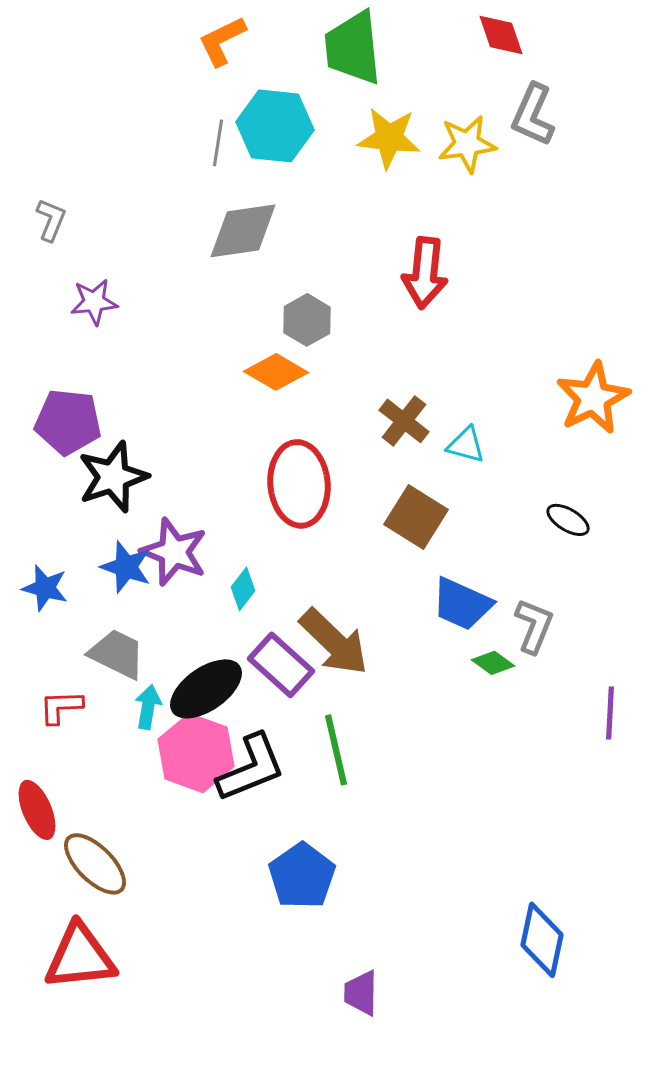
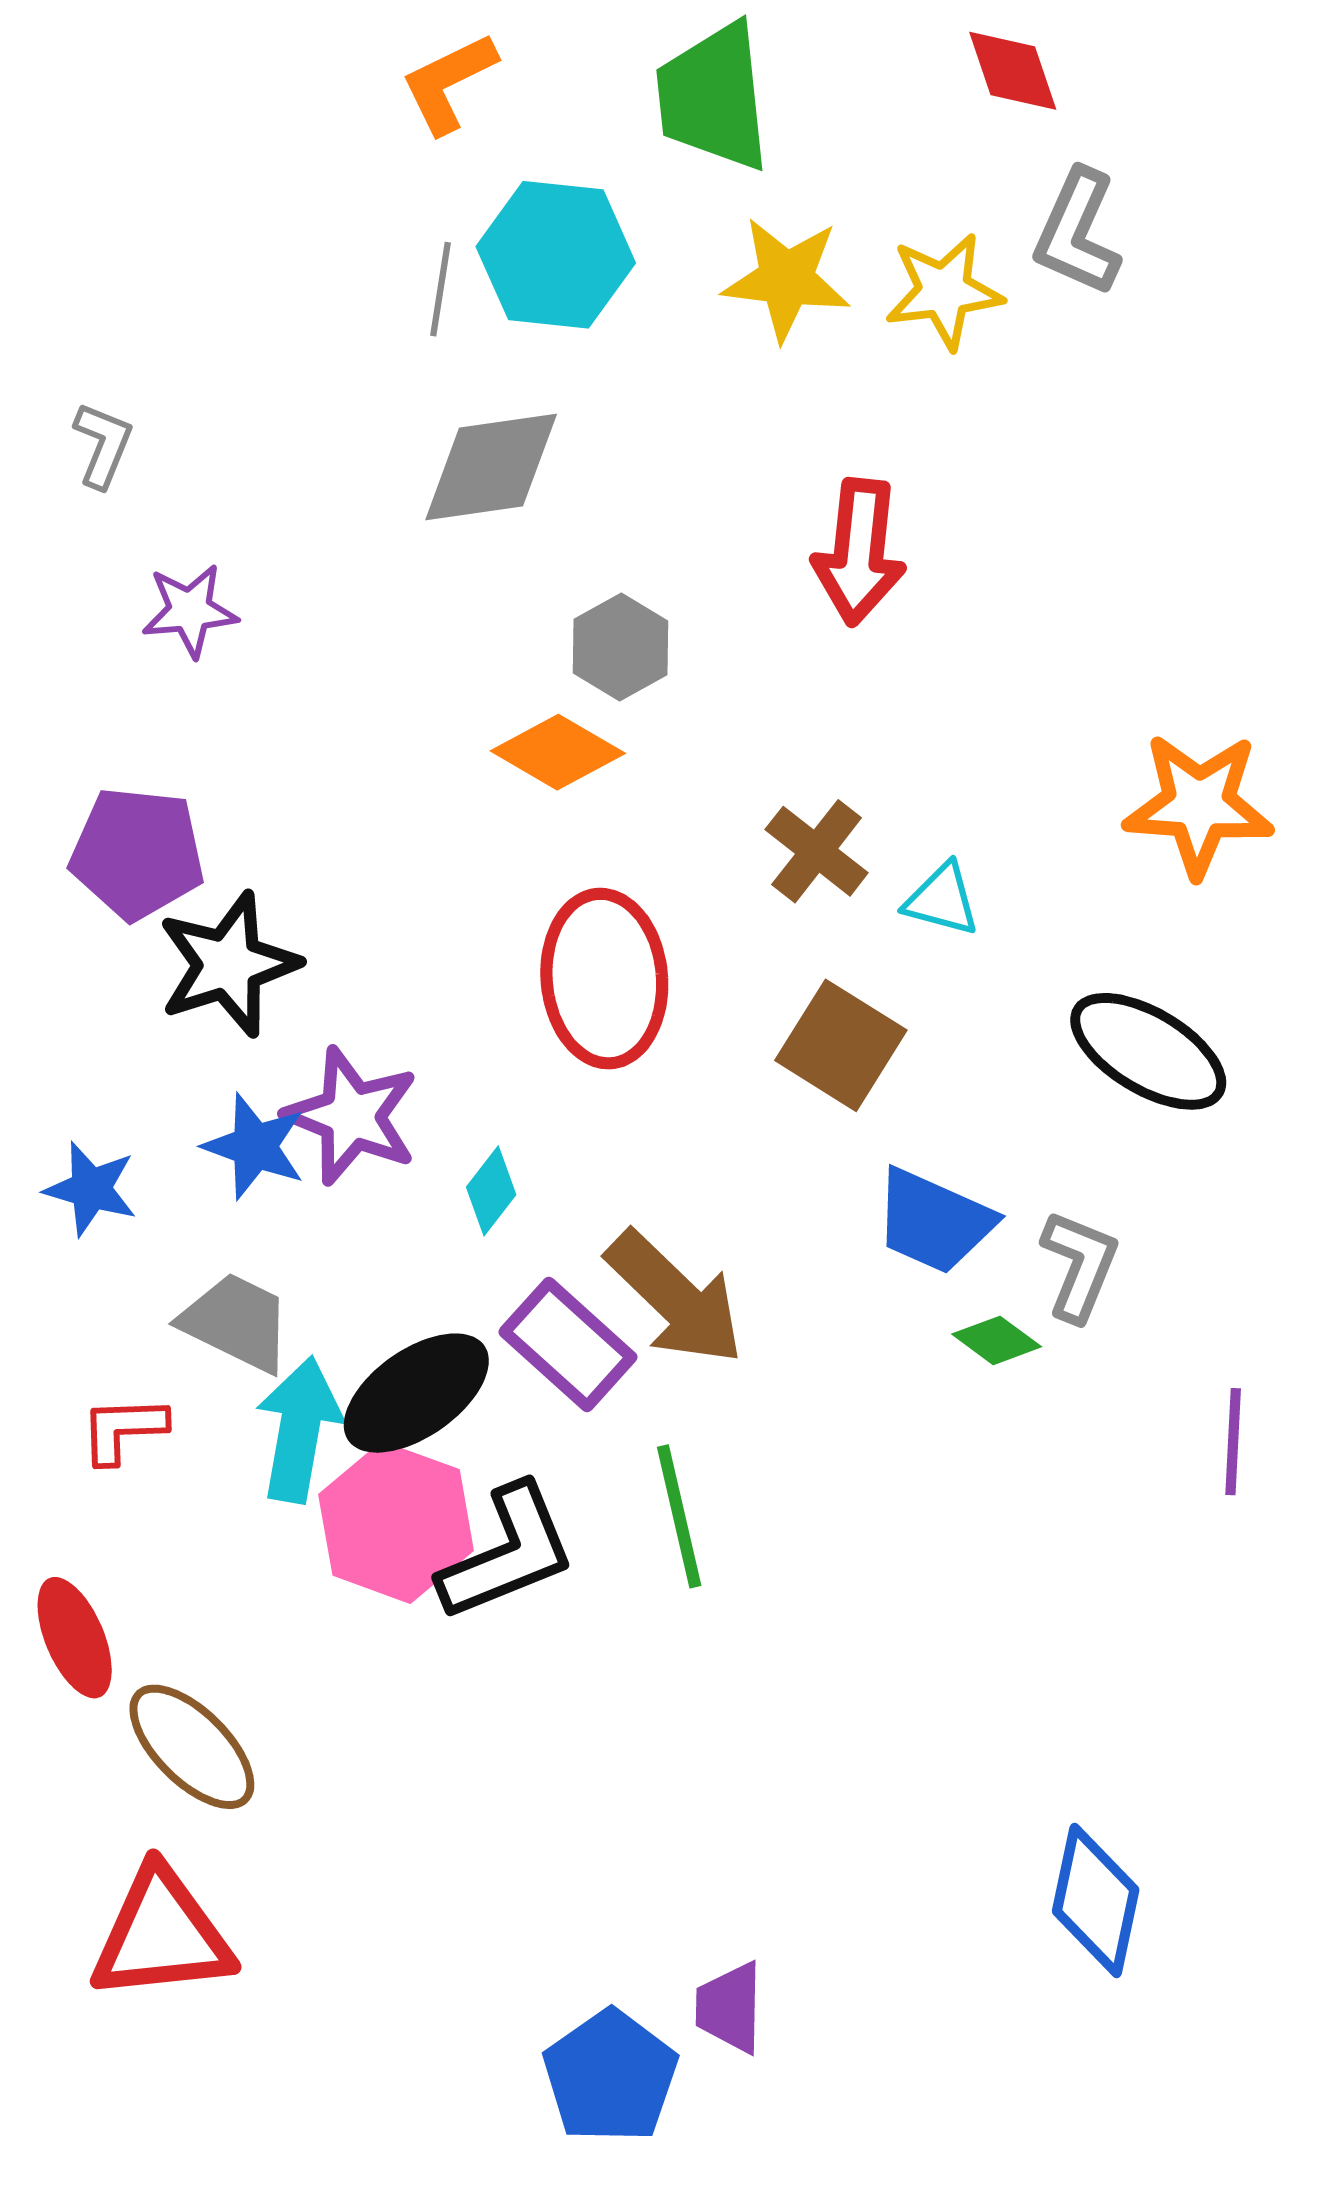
orange star: (593, 398) -> (1199, 805), turned 30
black ellipse: (568, 520) -> (1148, 1051), size x1.8
cyan arrow: (148, 707) -> (299, 1429), size x1.6
blue pentagon: (302, 876) -> (610, 2076), moved

